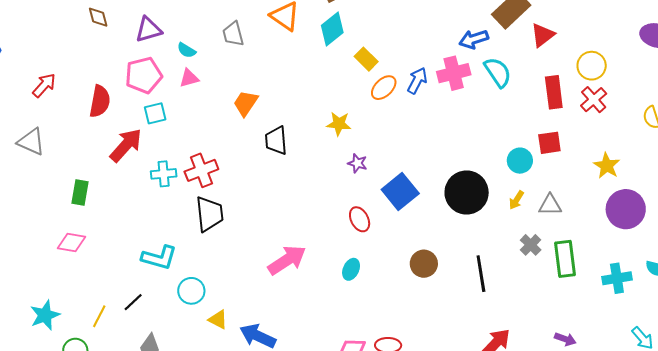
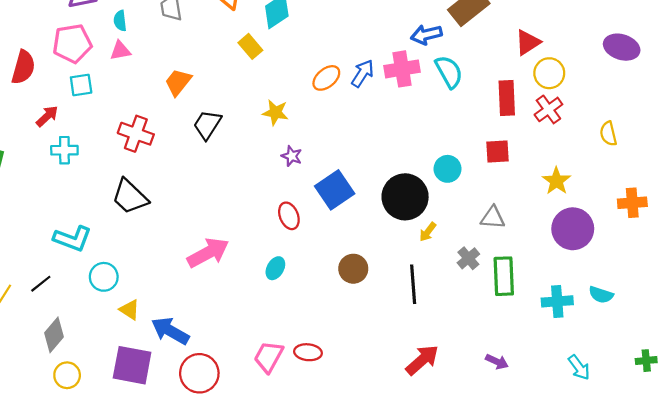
red triangle: (543, 35) -> (528, 42), moved
cyan semicircle: (187, 50) -> (120, 21), turned 48
yellow rectangle: (366, 59) -> (250, 46), moved
black trapezoid: (276, 141) -> (207, 125), turned 32
red arrow: (126, 145) -> (47, 116), size x0.6
cyan circle: (520, 161) -> (448, 169), moved
red cross: (201, 170) -> (136, 134), moved, turned 36
cyan cross: (164, 174) -> (64, 150), moved
yellow arrow: (516, 200) -> (428, 232), moved
black trapezoid: (209, 214) -> (130, 197), turned 135

